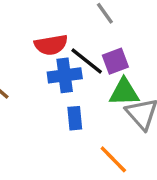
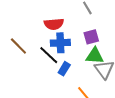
black line: (87, 61) -> (49, 55), moved
blue rectangle: (75, 118) -> (64, 69), turned 32

